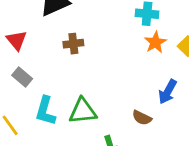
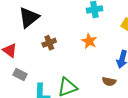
orange star: (155, 42) -> (89, 41), moved

